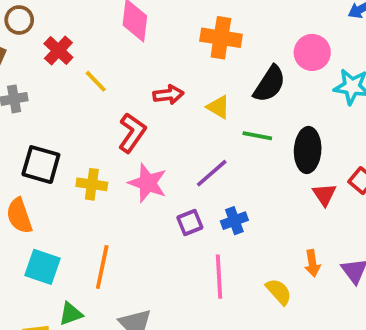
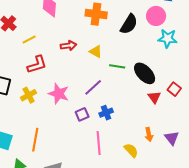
pink circle: (312, 52) -> (156, 16), moved
yellow line: (96, 81) -> (29, 39), turned -72
black semicircle: (270, 84) -> (129, 24), moved
red L-shape: (132, 133) -> (37, 65), moved, turned 40
black ellipse: (308, 150) -> (145, 73), turned -45
yellow cross: (92, 184) -> (29, 95), turned -35

